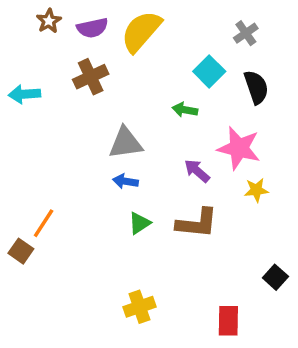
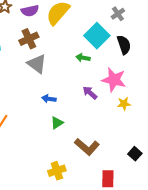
cyan square: (209, 71) -> (97, 36), size x1.4
gray triangle: (126, 143) -> (37, 64), moved, turned 45
brown L-shape: (197, 223) -> (87, 147), moved, turned 35

